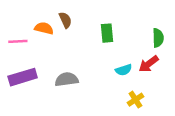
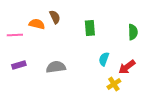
red arrow: (149, 64) -> (127, 67), moved
cyan semicircle: (124, 70) -> (104, 59), turned 128
purple rectangle: (23, 77) -> (19, 65), size x0.6

